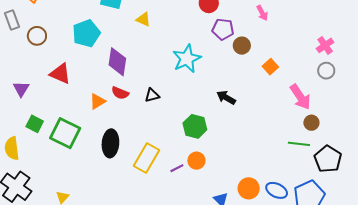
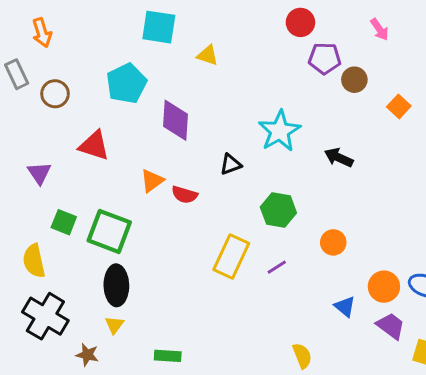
cyan star: (187, 59) -> (280, 131), moved
red semicircle: (120, 93) -> (184, 195), moved
green hexagon: (195, 126) -> (278, 210), moved
black ellipse: (110, 143) -> (116, 285), moved
orange circle: (196, 161) -> (333, 242), moved

